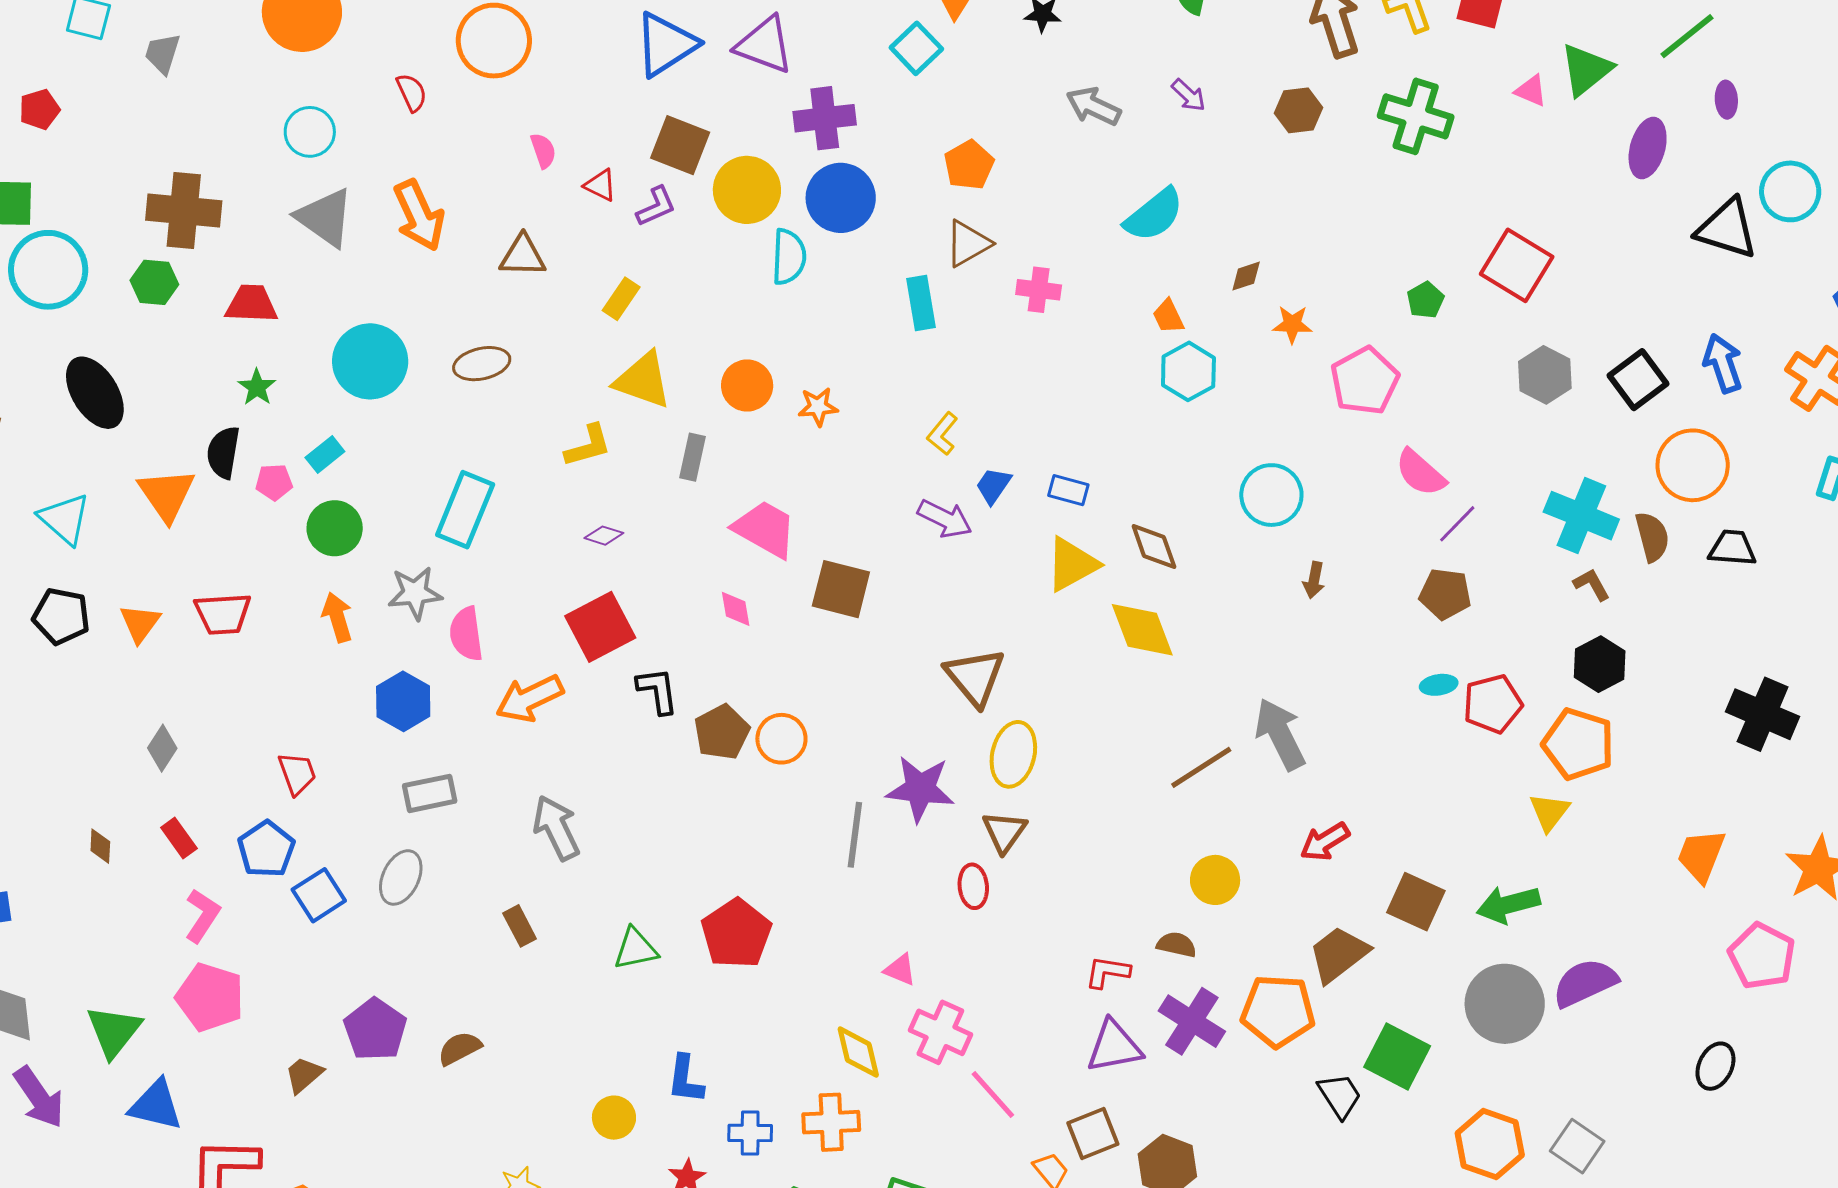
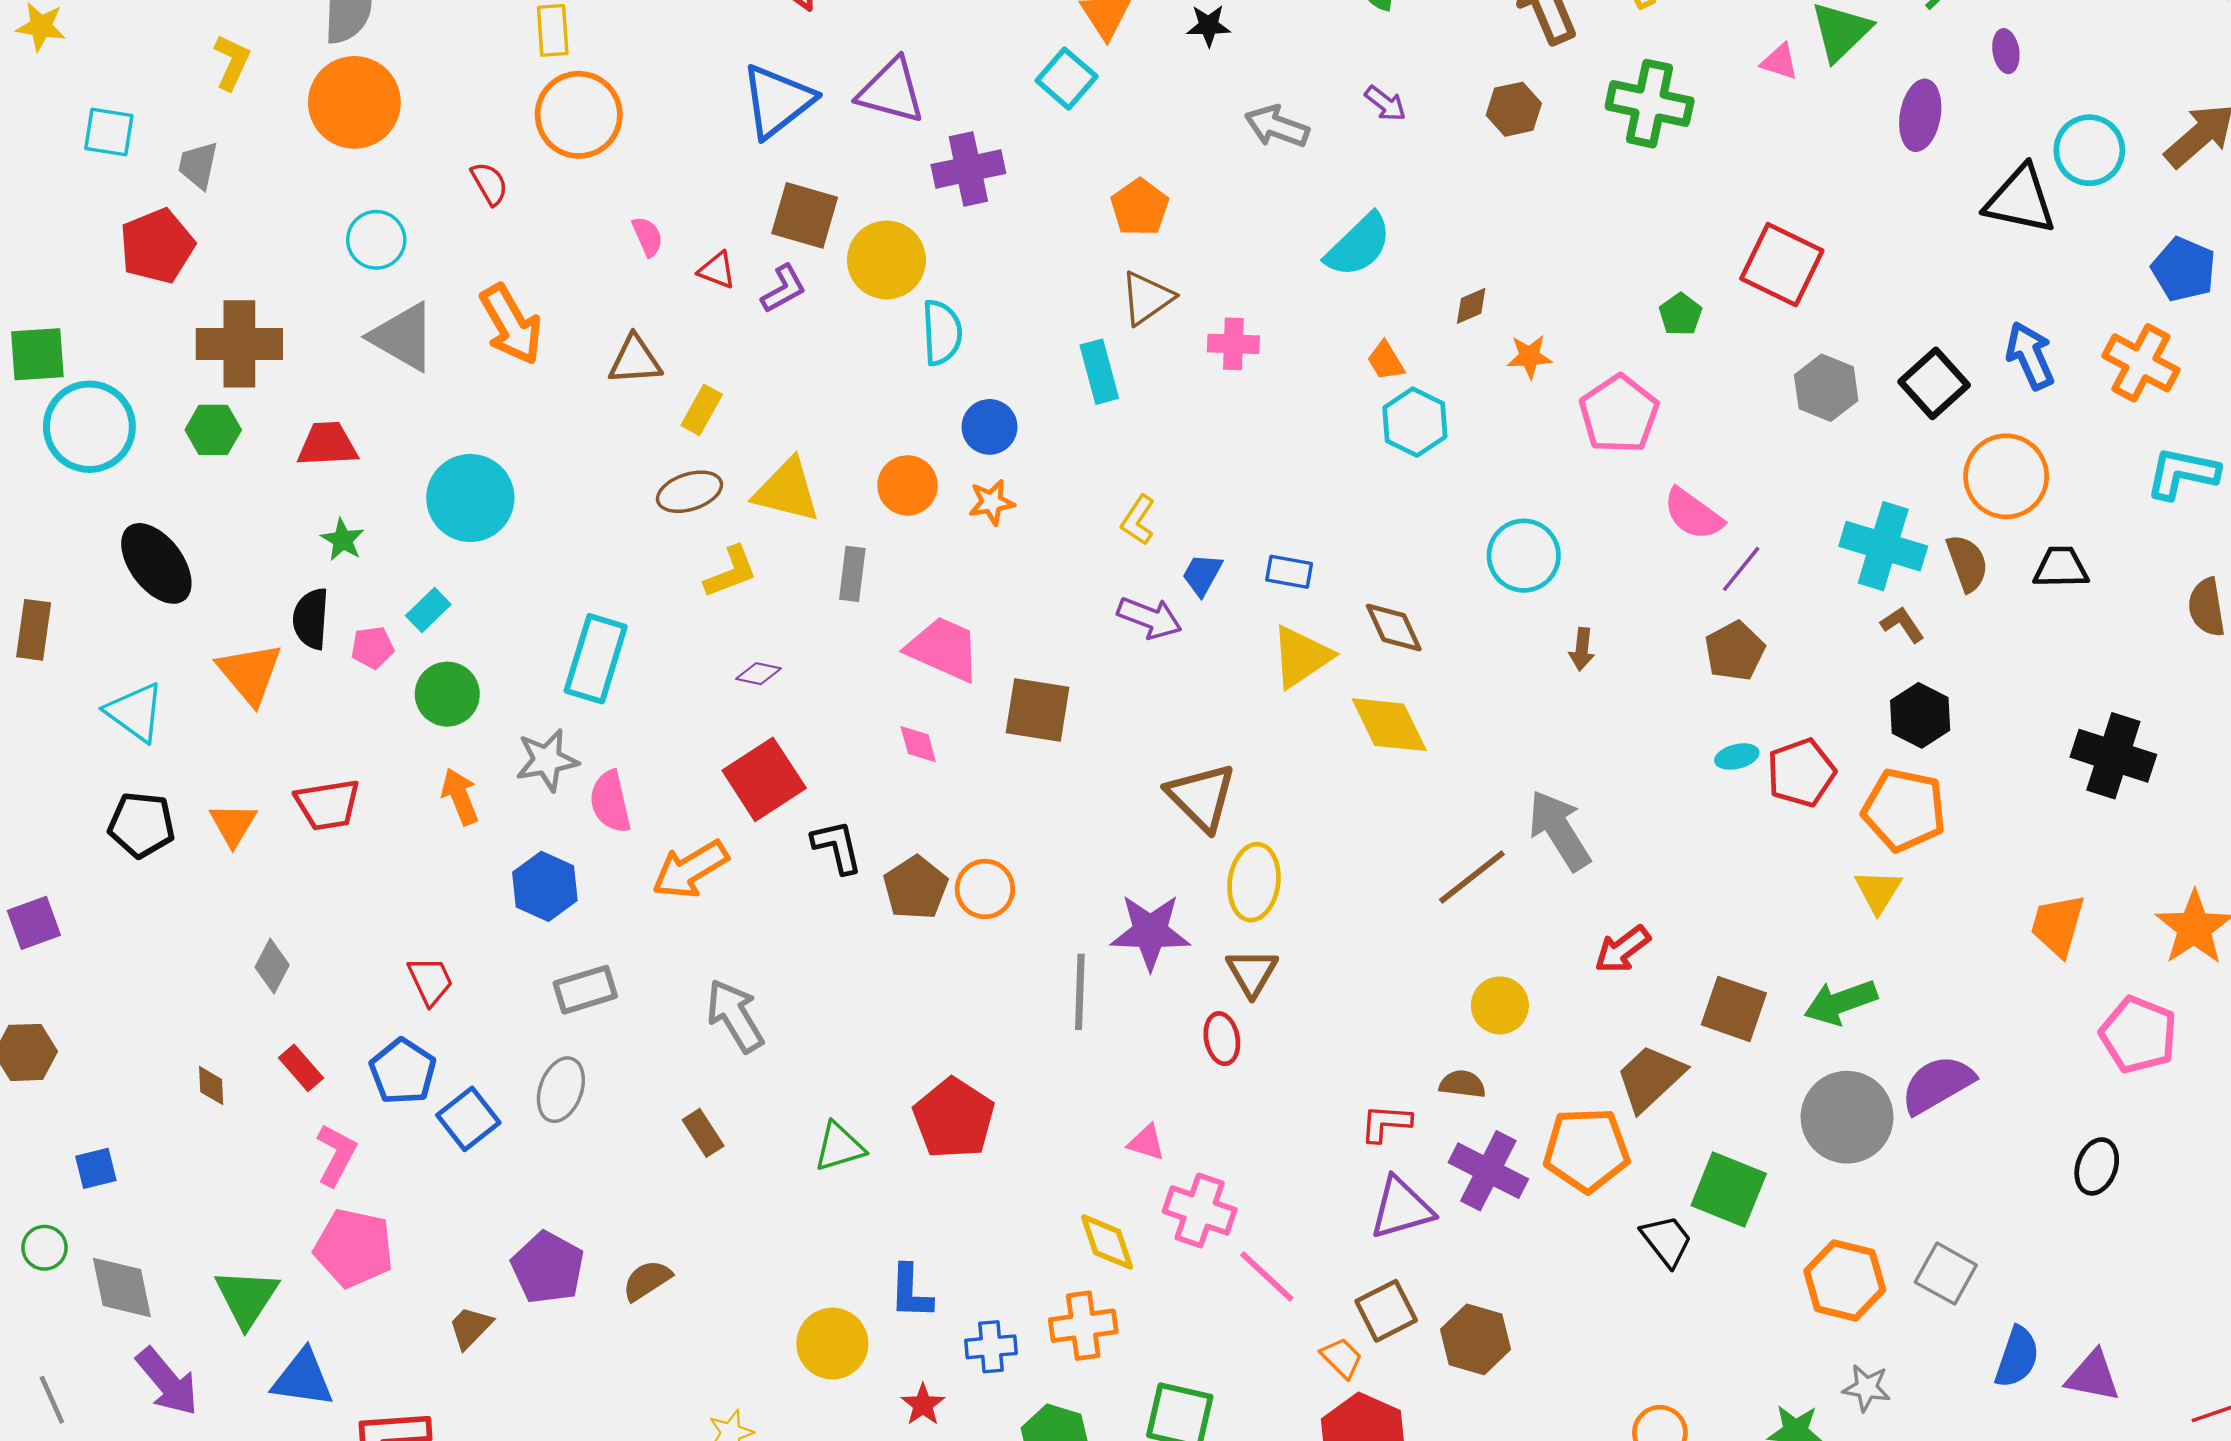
red pentagon: (39, 109) -> (157, 246), moved, size x1.6
blue circle: (841, 198) -> (990, 427), moved, size x0.7
yellow rectangle: (621, 299) -> (702, 410), moved
brown ellipse: (482, 364) -> (690, 492), moved
brown pentagon: (1445, 594) -> (1735, 651), turned -30
yellow circle: (614, 1118) -> (832, 1344), size x1.4

